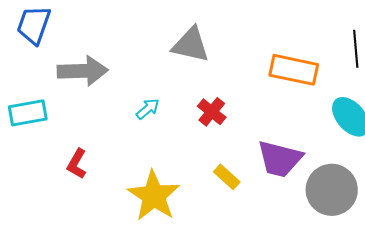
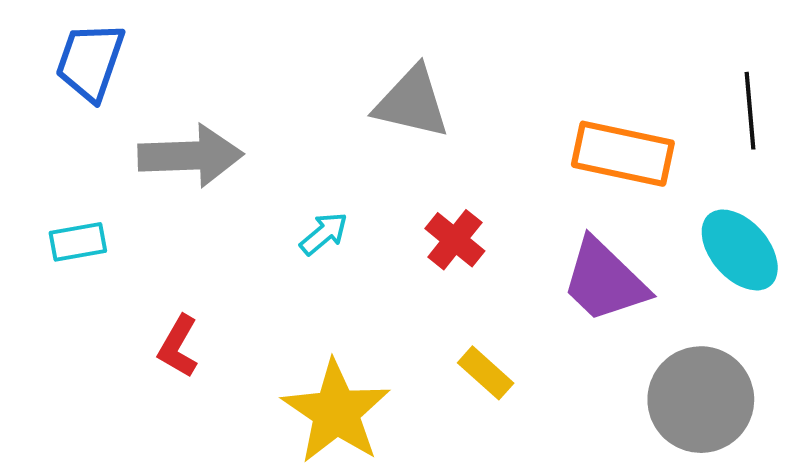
cyan rectangle: (28, 113) -> (78, 242), size x0.7
purple trapezoid: (280, 159) -> (604, 281), moved, turned 30

